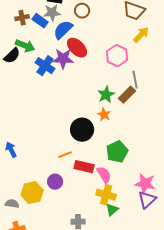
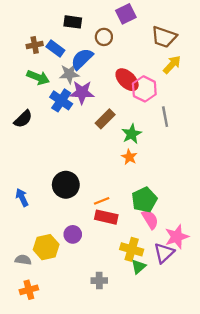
gray star: (52, 13) -> (69, 74), moved
red ellipse: (77, 48) -> (127, 80), moved
black semicircle: (12, 56) -> (23, 119), moved
brown rectangle: (127, 95) -> (105, 119), moved
black circle: (82, 130) -> (66, 185), moved
orange line: (65, 155) -> (102, 201), moved
pink semicircle: (104, 175) -> (150, 219), moved
pink star: (145, 184) -> (177, 237), turned -30
purple triangle: (147, 200) -> (164, 253), moved

